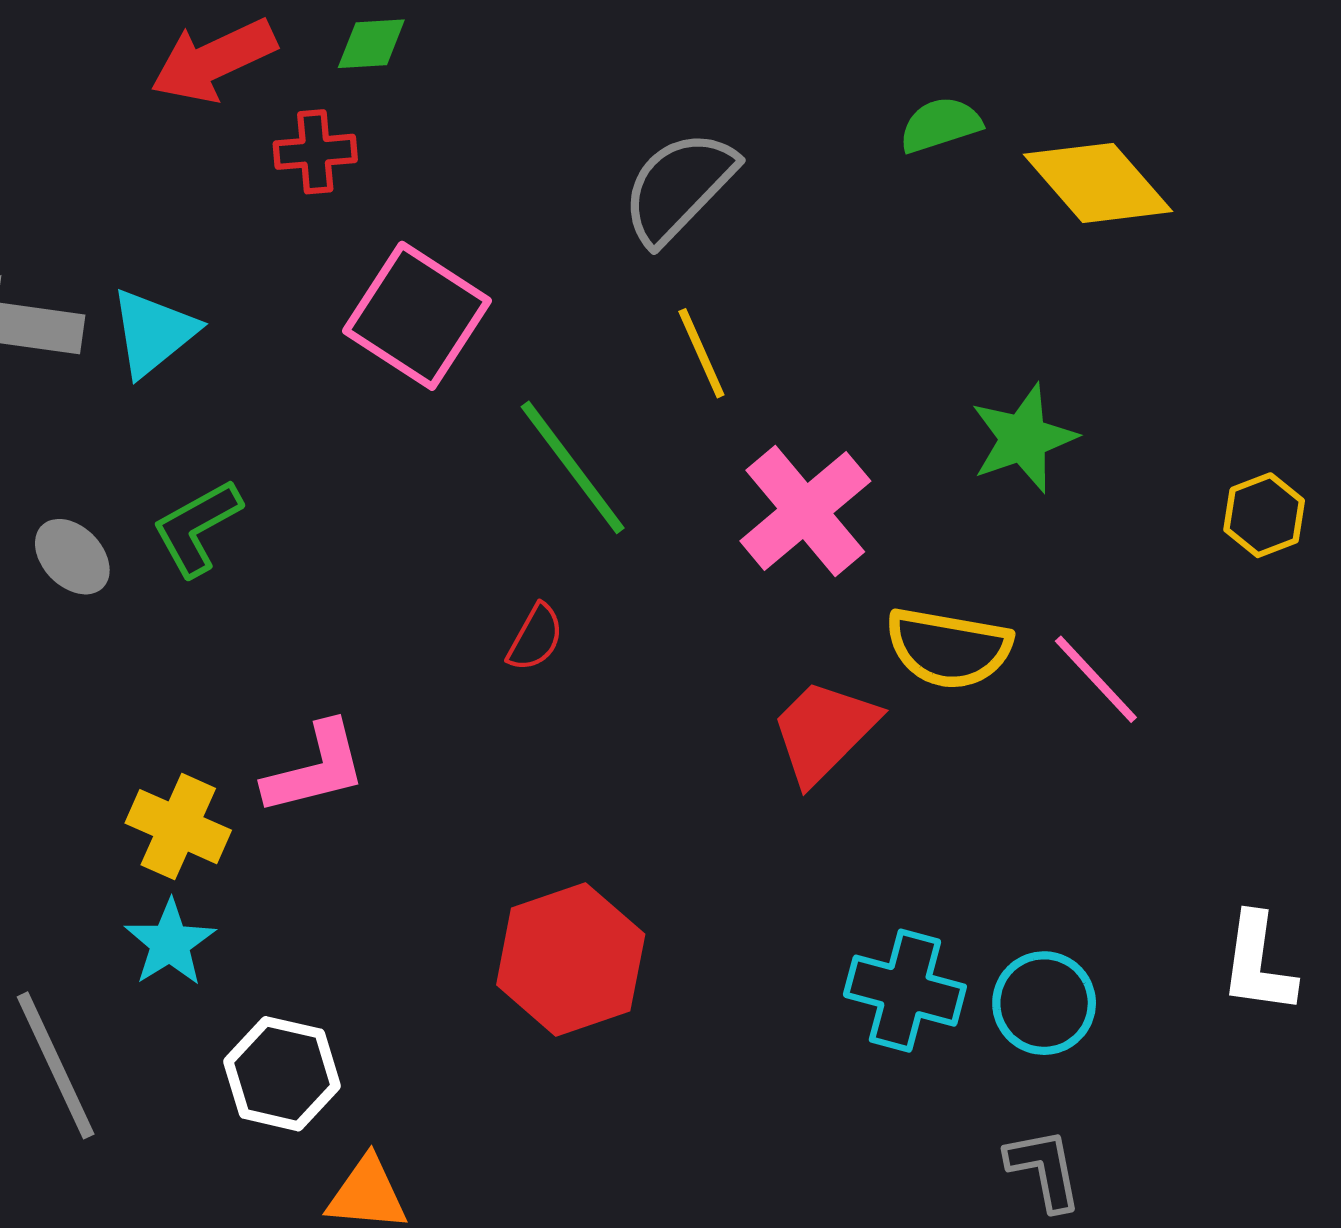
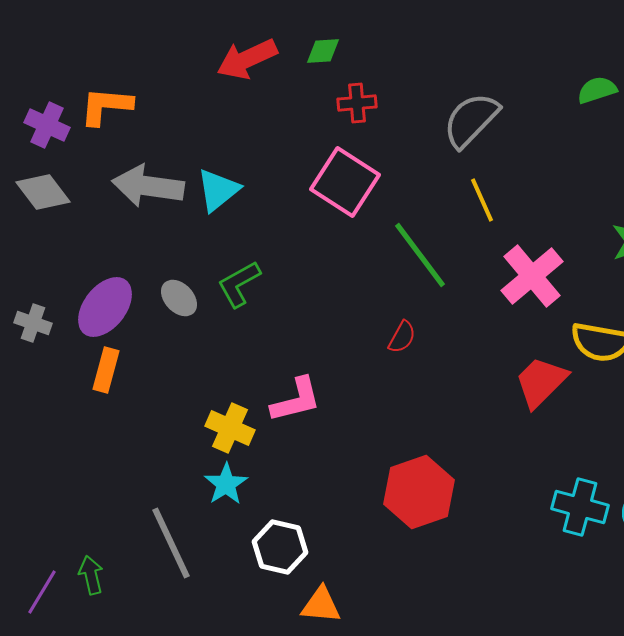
red cross: (315, 152) -> (357, 103), moved

